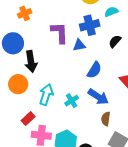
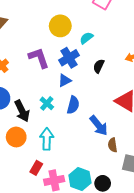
purple L-shape: (60, 33) -> (39, 58), moved
blue semicircle: (94, 70) -> (73, 105), moved
blue arrow: (98, 97) -> (99, 126), turned 35
cyan cross: (72, 101) -> (47, 103), moved

